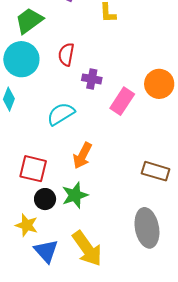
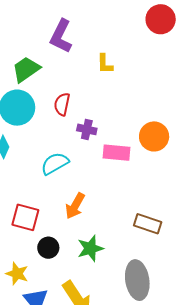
pink rectangle: (122, 101) -> (117, 153), turned 60
green star: (75, 195) -> (90, 248), moved
black circle: (45, 199) -> (48, 248), moved

